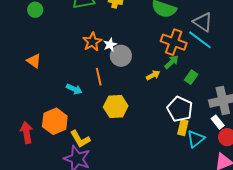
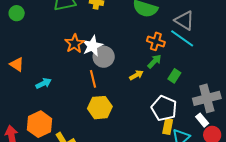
orange cross: (174, 42) -> (156, 41), size x0.7
white star: (110, 45) -> (92, 46), size x1.5
orange line: (99, 77) -> (93, 79), moved
cyan arrow: (74, 89) -> (43, 83), moved, turned -49

